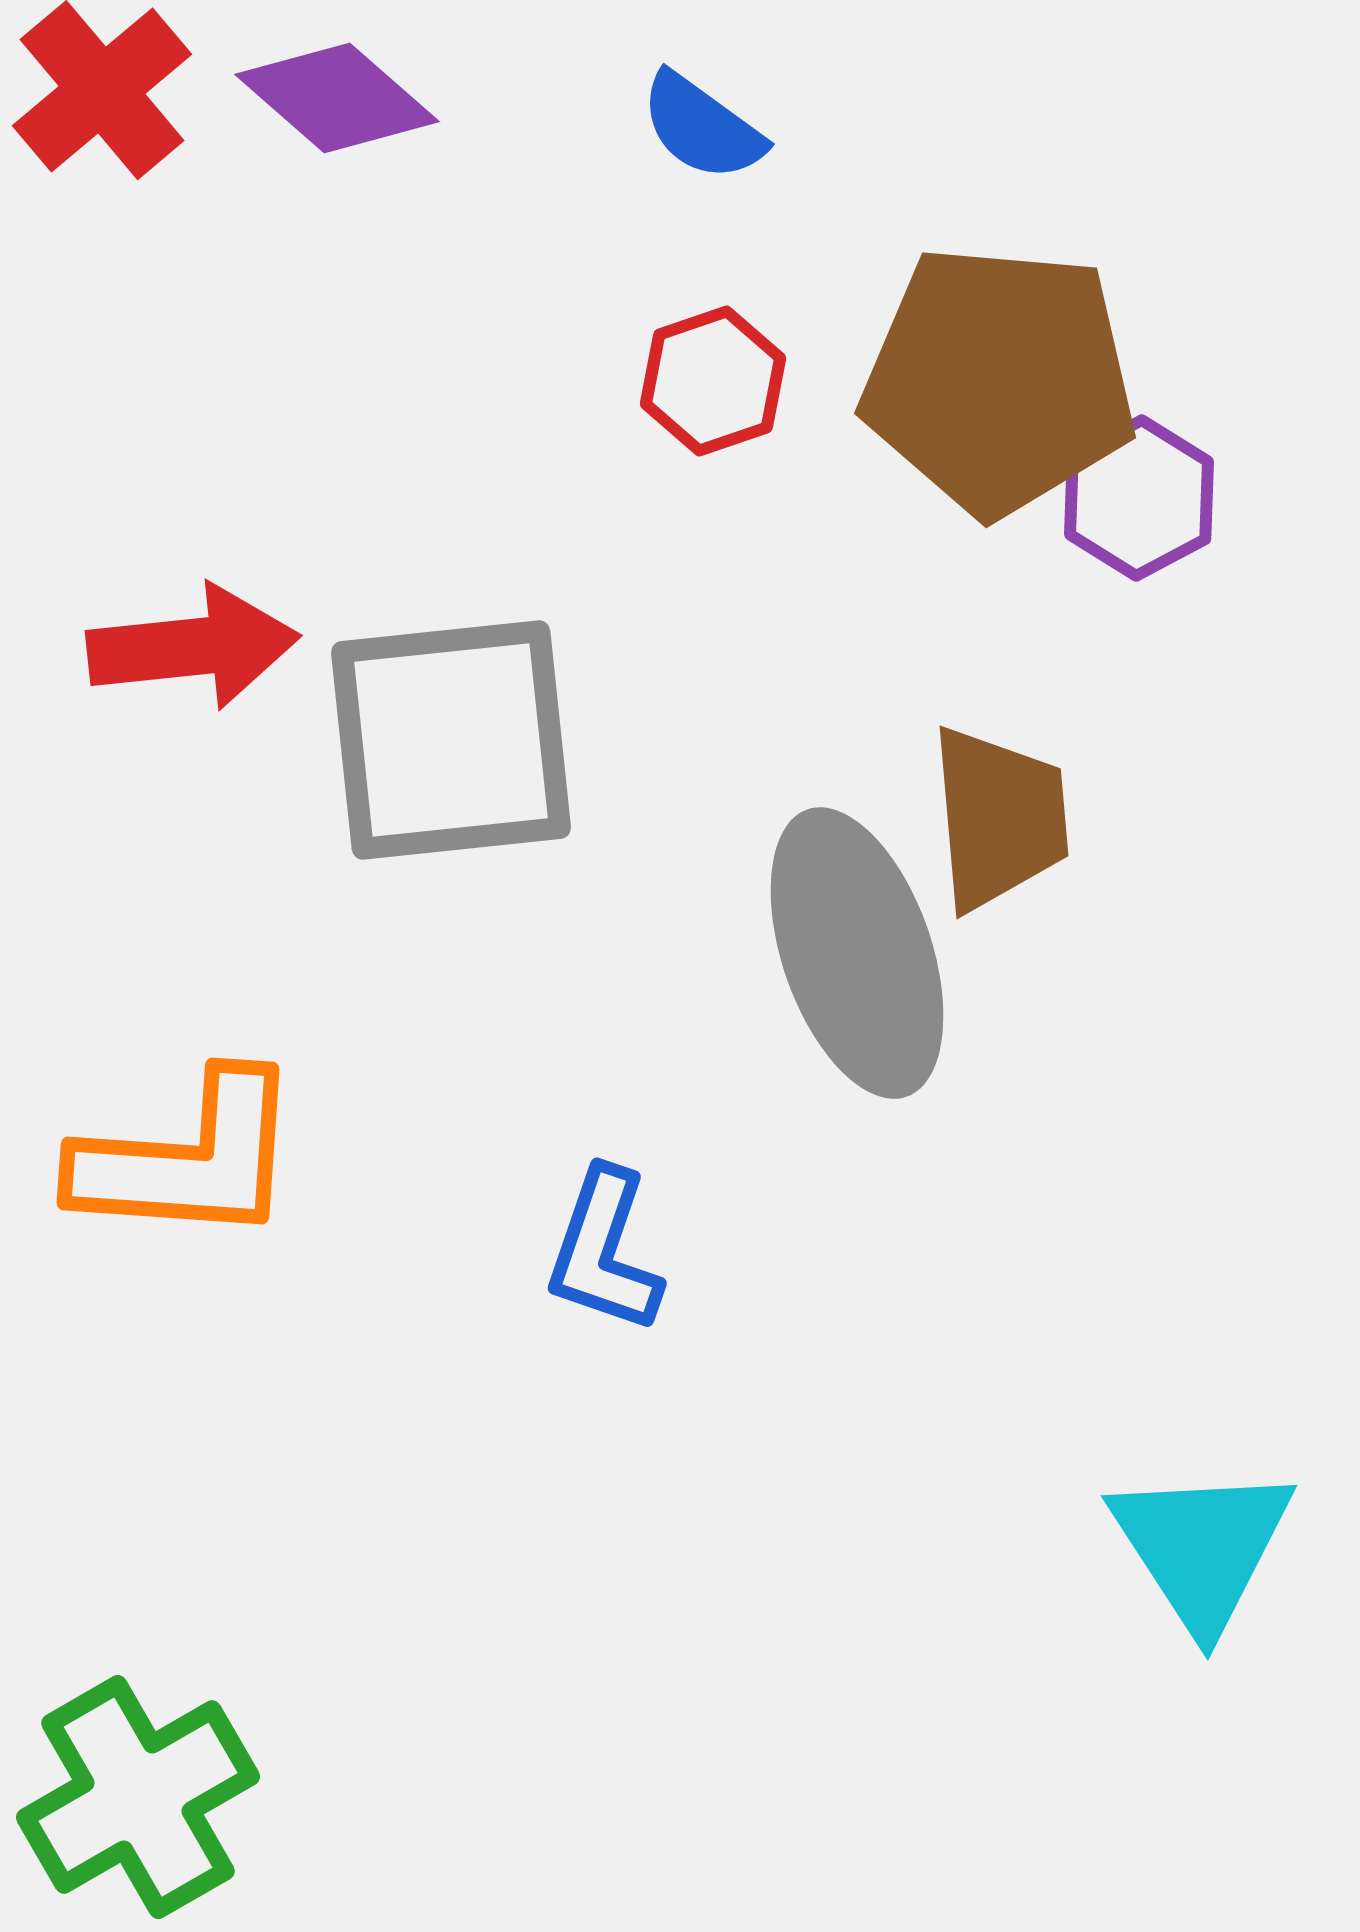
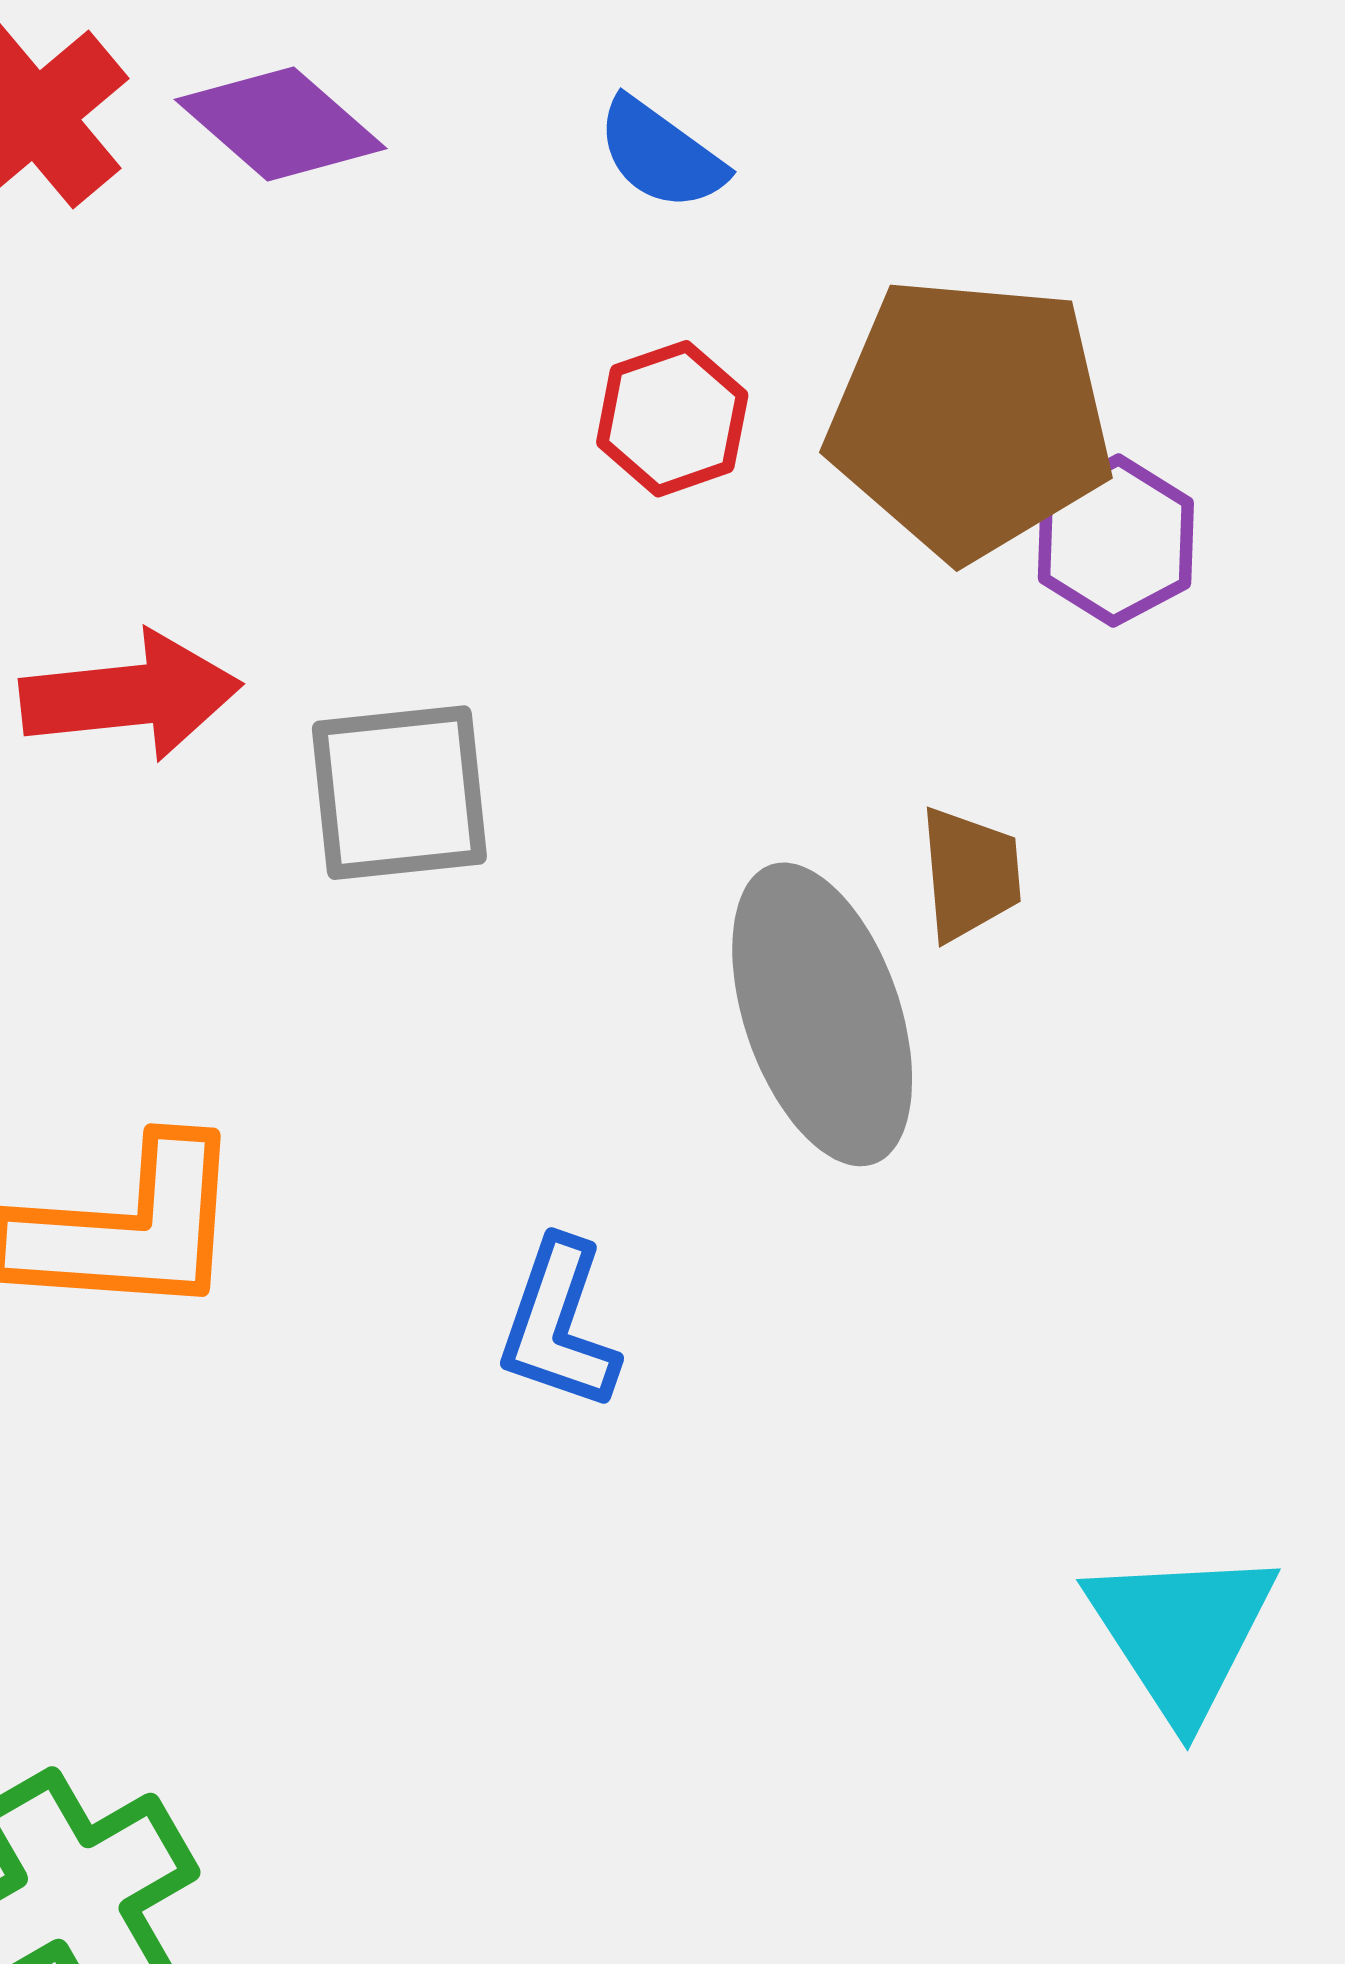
gray square: (451, 740) -> (399, 793), size x0.7
brown trapezoid: (999, 818) -> (970, 874), size x0.7

